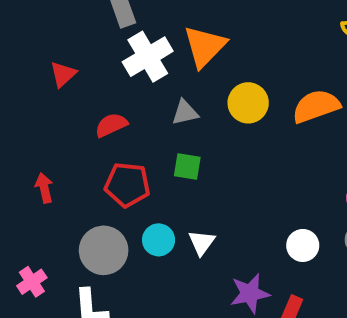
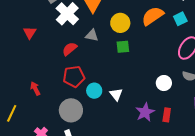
gray triangle: (185, 112) -> (92, 35), turned 40
red semicircle: (111, 125) -> (70, 49), moved
green square: (187, 167) -> (123, 47), moved
cyan circle: (159, 240) -> (94, 91), moved

